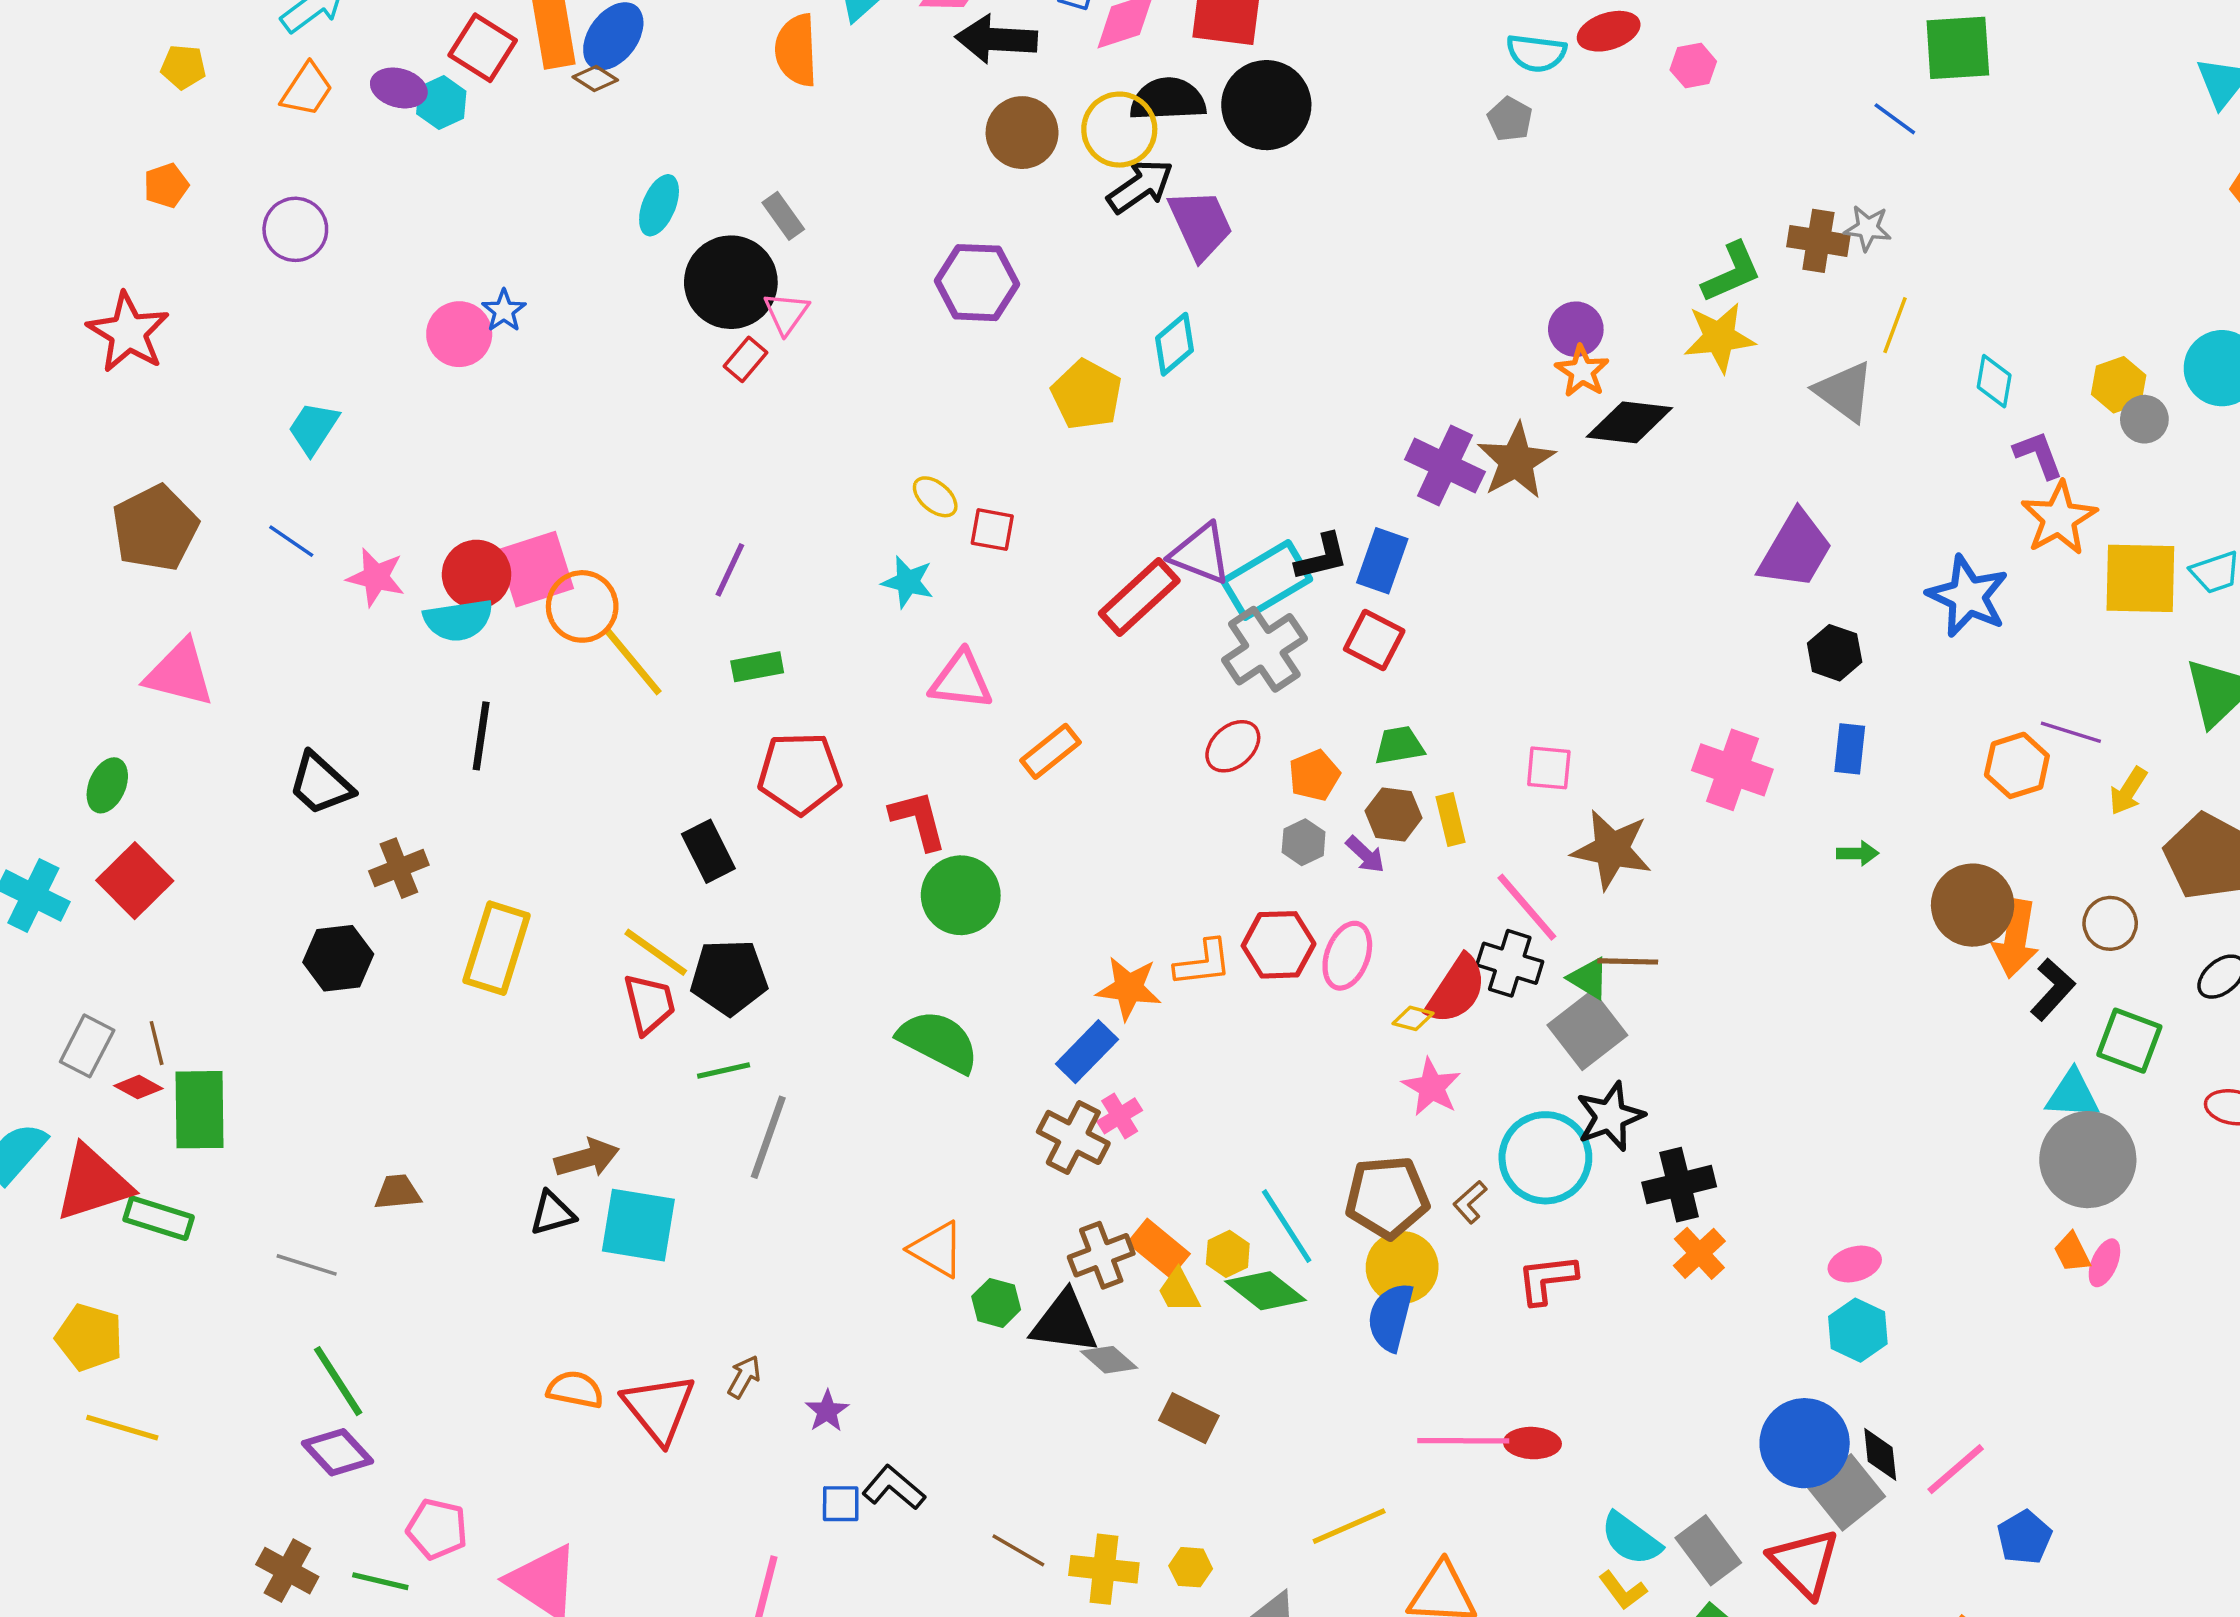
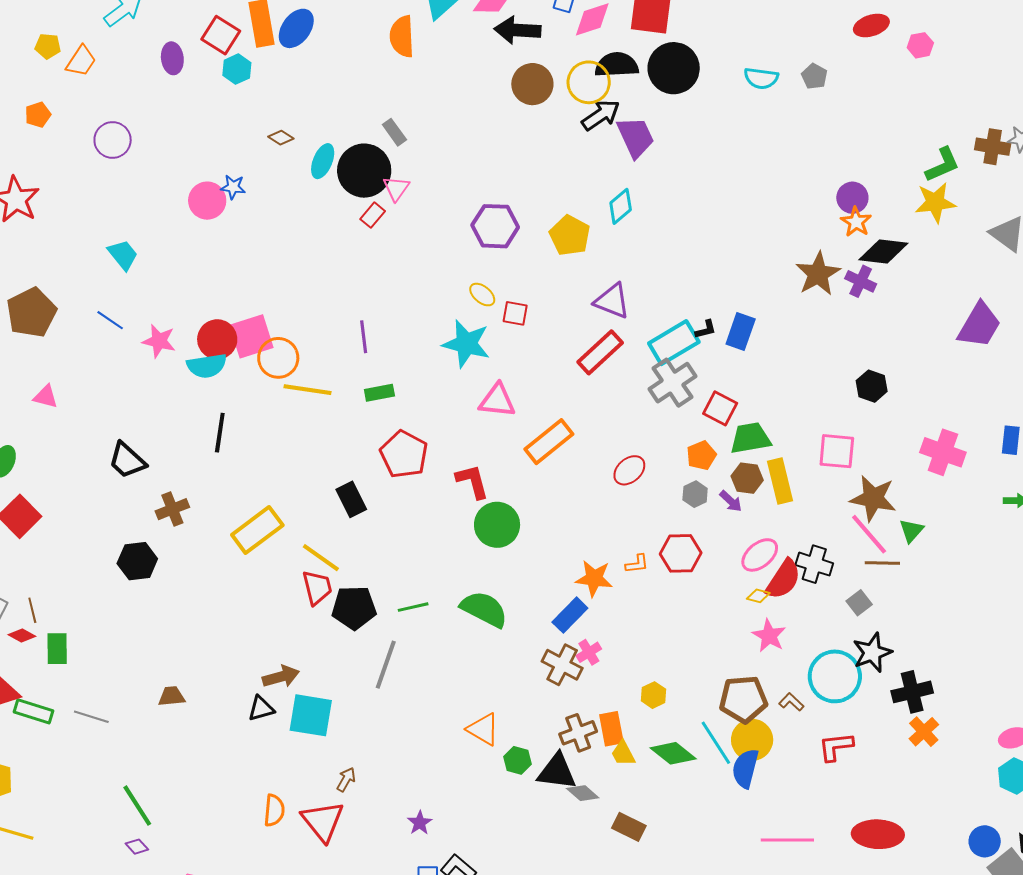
cyan semicircle: (1536, 53) -> (761, 78), moved
brown diamond: (595, 79) -> (281, 138), moved
purple ellipse: (399, 88) -> (172, 58), turned 68
orange trapezoid: (307, 90) -> (81, 61), moved
cyan hexagon: (441, 103) -> (237, 69), moved
cyan ellipse: (659, 205) -> (323, 161), moved
purple hexagon: (977, 283) -> (495, 226), moved
blue star: (504, 311) -> (233, 187), turned -30
cyan trapezoid: (313, 428) -> (123, 255), turned 108
purple cross: (1445, 466) -> (861, 281), moved, size x0.7
purple triangle: (1201, 554) -> (612, 301), moved
black L-shape: (1322, 557) -> (706, 329), size x0.7
purple line: (730, 570) -> (364, 337), turned -32
cyan star: (908, 582) -> (466, 344), size x1.6
red square: (1374, 640) -> (720, 408), moved
black hexagon: (1835, 653) -> (872, 386), moved
yellow line: (633, 661) -> (307, 390), turned -42
pink triangle: (180, 673) -> (46, 397), size x0.6
green trapezoid: (1399, 745) -> (750, 438), size x1.4
red ellipse: (1233, 746) -> (629, 470), moved
orange rectangle: (1051, 751) -> (549, 442), size x1.4
pink square: (1549, 768) -> (837, 451), size x1.4
red pentagon: (800, 773) -> (404, 454), turned 30
yellow rectangle: (1450, 819) -> (780, 481), size x1.5
pink line: (1527, 907) -> (869, 534), moved
yellow rectangle: (497, 948) -> (257, 530), moved, turned 36
pink ellipse: (1347, 956) -> (760, 555), moved, turned 30
orange L-shape: (1203, 963) -> (637, 564), size x0.7
black pentagon: (729, 977) -> (354, 608), moved
green triangle: (1589, 978) -> (911, 531), moved, turned 40
gray square: (1587, 1030) -> (859, 603), size x0.6
green line: (724, 1071) -> (413, 607), moved
green rectangle: (200, 1110) -> (57, 649), size x0.7
brown L-shape: (1470, 1202) -> (791, 702), turned 85
cyan line: (1287, 1226) -> (716, 743), moved
orange rectangle: (1159, 1248) -> (611, 729), turned 40
yellow hexagon: (1228, 1254) -> (653, 695), moved
gray line: (307, 1265) -> (91, 717), moved
brown arrow: (744, 1377) -> (346, 780), moved
orange semicircle: (575, 1390) -> (274, 810), turned 84
red ellipse: (1532, 1443) -> (878, 834), moved, size x1.6
blue circle: (1805, 1443) -> (985, 841), size x0.6
purple diamond: (338, 1452) -> (137, 847), size x0.6

